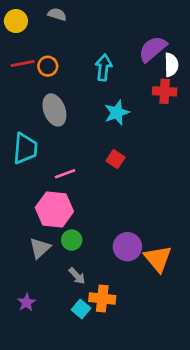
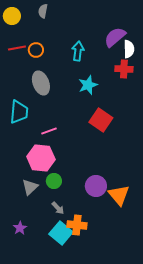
gray semicircle: (57, 14) -> (43, 11), turned -96
red square: (115, 159) -> (101, 120), moved, size x1.6
cyan square: (81, 309) -> (61, 233), size x1.6

